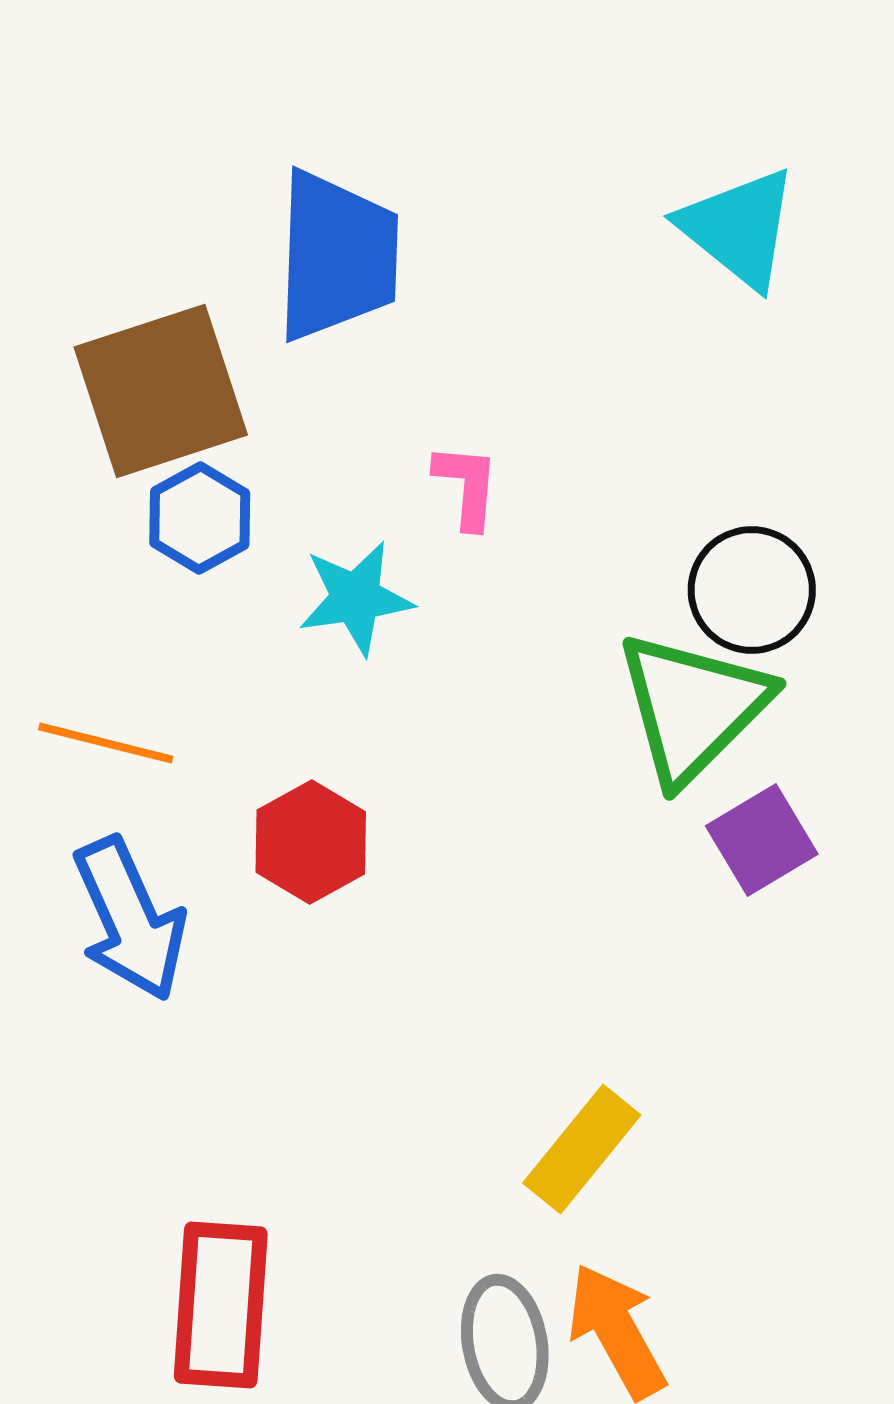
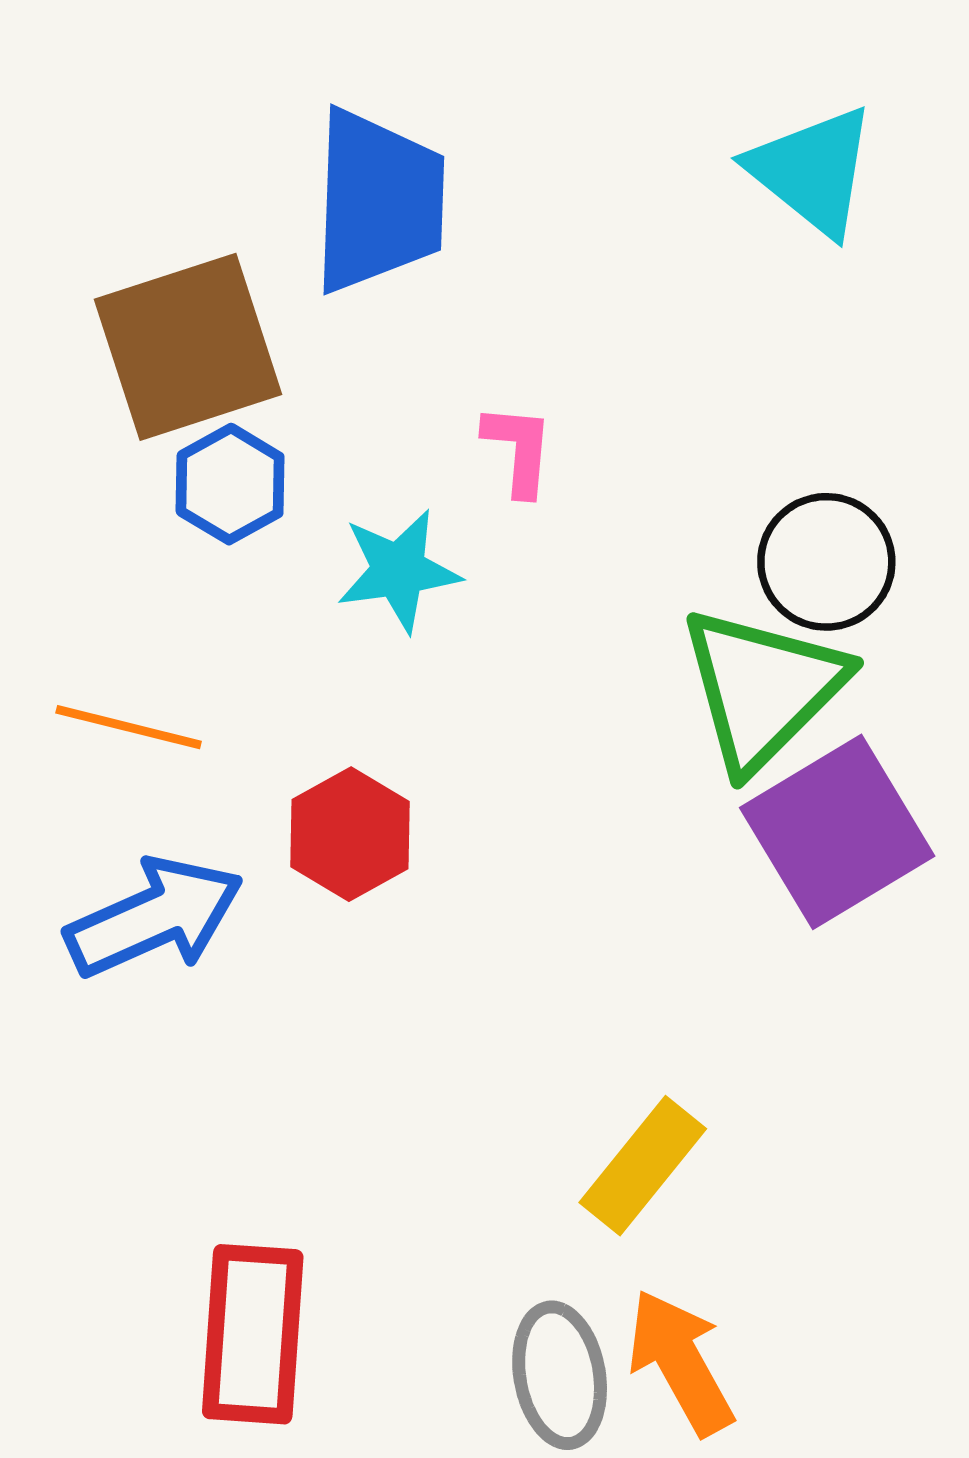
purple square: (762, 840) -> (837, 832), size x1.6
blue arrow: (130, 919) -> (154, 917), turned -90

